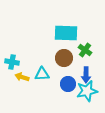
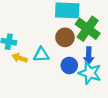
green cross: (85, 50) -> (88, 29), size x1.6
cyan star: (87, 91) -> (90, 73), turned 30

